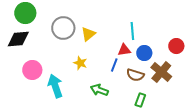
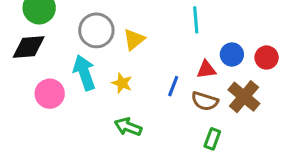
cyan line: (132, 31) -> (196, 20), moved
red triangle: (124, 50) -> (206, 70), moved
blue circle: (144, 53) -> (232, 55), moved
cyan arrow: (55, 86) -> (84, 73), moved
green arrow: (99, 90) -> (128, 127), moved

